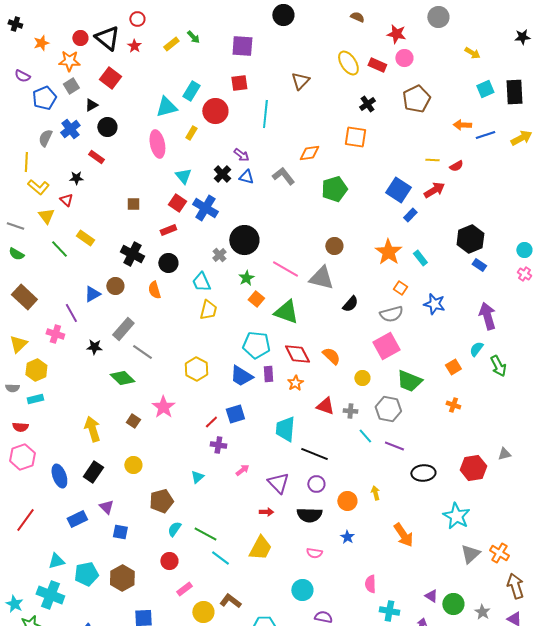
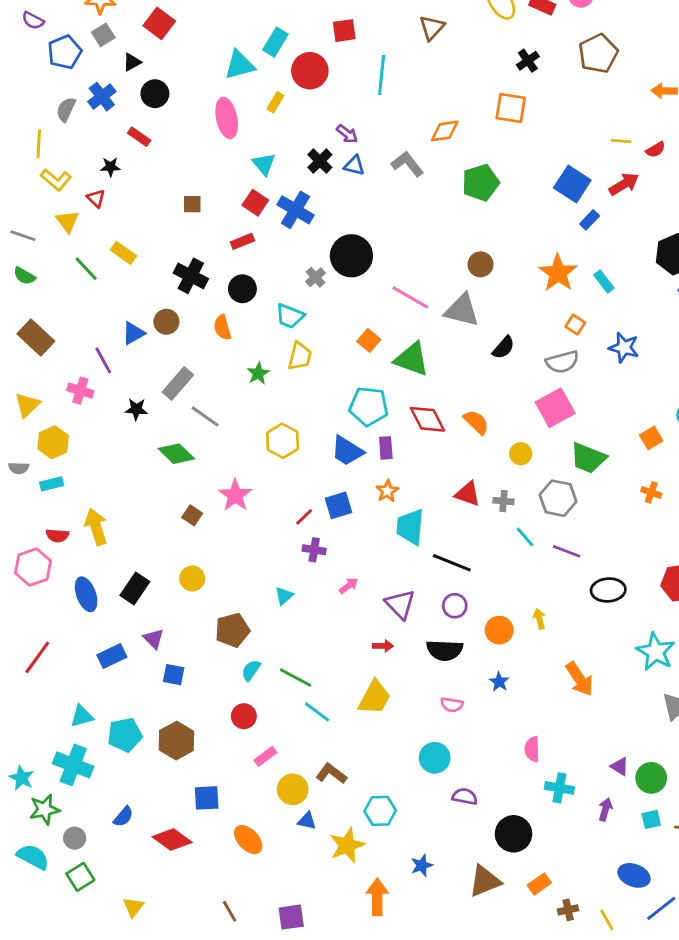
green star: (246, 278) -> (258, 373), moved
cyan trapezoid: (201, 282) -> (290, 316), turned -45
orange star: (295, 383) -> (387, 491), moved
red semicircle: (20, 427) -> (57, 535), moved
yellow arrow: (92, 429) -> (96, 527), moved

